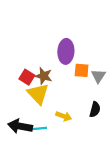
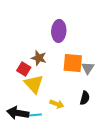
purple ellipse: (66, 51) -> (59, 31), moved
orange square: (82, 70) -> (73, 63), size x1.5
brown star: (44, 76) -> (39, 58), moved

